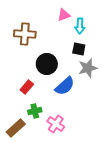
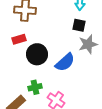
black circle: (47, 64) -> (37, 54), moved
red rectangle: (27, 87) -> (19, 39), moved, turned 32

